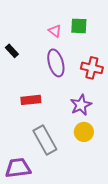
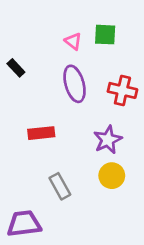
gray rectangle: (45, 140) -> (60, 186), size x0.7

